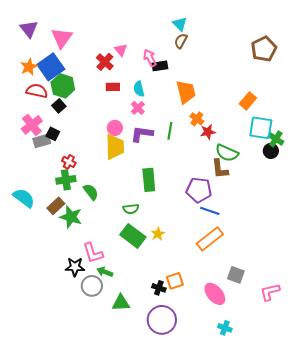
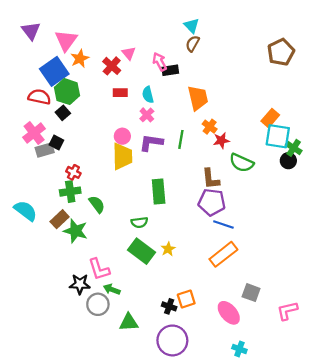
orange star: (29, 67) -> (80, 59), moved
orange rectangle: (248, 101) -> (270, 118), moved
brown L-shape: (220, 169) -> (211, 179), moved

